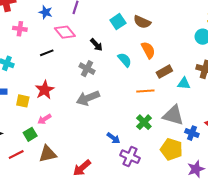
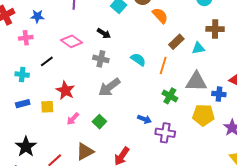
blue star: (46, 12) -> (37, 16), moved
pink diamond: (65, 32) -> (72, 41), moved
orange semicircle: (148, 50) -> (160, 16), moved
black line: (47, 53) -> (47, 61), moved
cyan semicircle: (125, 60) -> (138, 59), moved
orange line: (145, 91) -> (163, 66), turned -54
green square: (30, 134) -> (99, 122), moved

